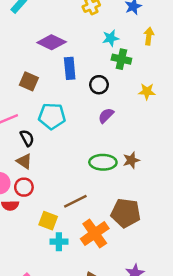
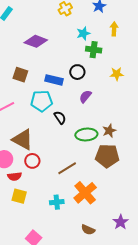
blue rectangle: (70, 68) -> (54, 80), moved, turned -66
black semicircle: (27, 138) -> (60, 118), moved
brown triangle: (24, 161) -> (23, 140), size x1.6
red circle: (24, 187) -> (32, 161), moved
brown pentagon: (126, 213) -> (107, 156), moved
yellow square: (48, 221) -> (19, 196), moved

